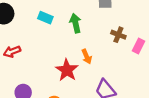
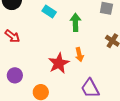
red arrow: (12, 52) -> (12, 36), turned -133

